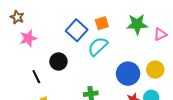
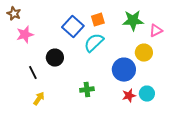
yellow circle: (155, 70) -> (144, 53), moved

